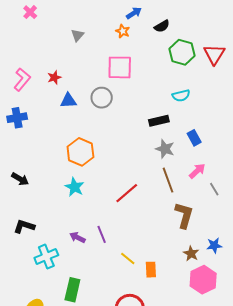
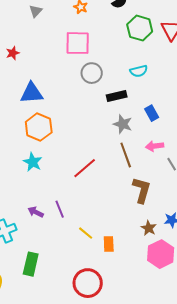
gray circle: (102, 98) -> (92, 73), moved
blue triangle: (68, 101) -> (32, 93), moved, size x1.4
pink arrow: (197, 171) -> (155, 146), turned -144

